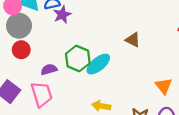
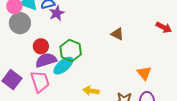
red circle: (21, 50) -> (41, 46), moved
cyan ellipse: (98, 64) -> (63, 66), moved
purple semicircle: (49, 69) -> (46, 60), size x1.5

